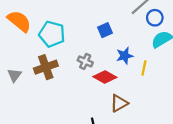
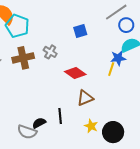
cyan pentagon: (52, 34) -> (17, 26), moved
blue star: (125, 56) -> (118, 58), moved
gray cross: (85, 61) -> (50, 52), moved

